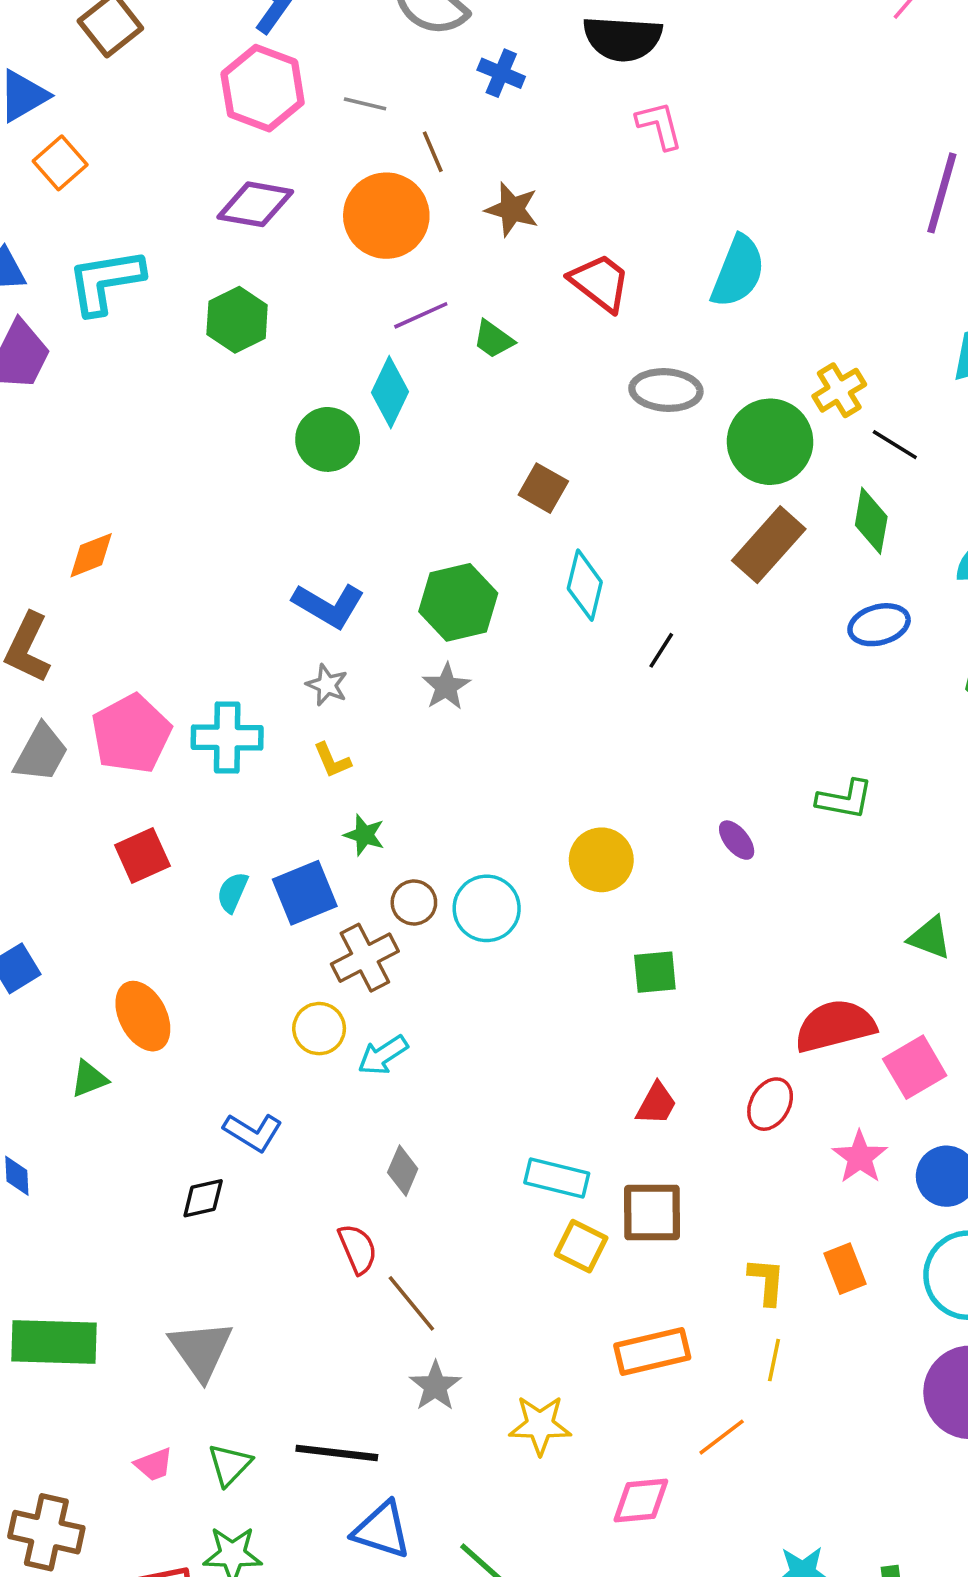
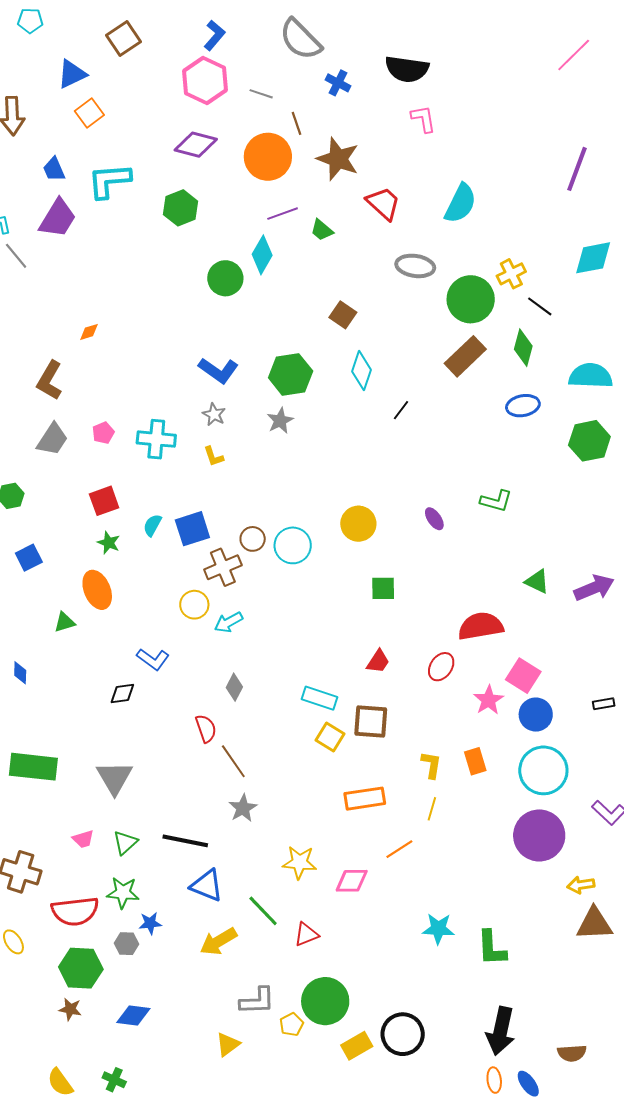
brown star: (512, 209) -> (338, 159), size x1.4
orange diamond: (91, 555) -> (89, 332), size x0.7
pink pentagon: (131, 734) -> (103, 433), size x0.5
green star: (364, 835) -> (109, 543), moved
pink square: (915, 1067) -> (523, 676), moved, turned -32
yellow star: (540, 1425) -> (300, 862), moved

